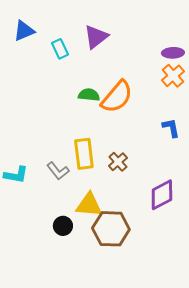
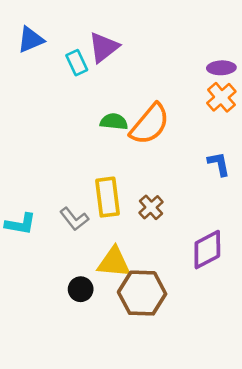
purple triangle: (96, 37) -> (104, 47), moved

